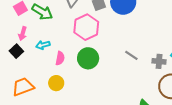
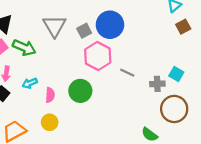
pink hexagon: (86, 27) -> (98, 56), moved
gray line: (131, 55) -> (127, 73), moved

